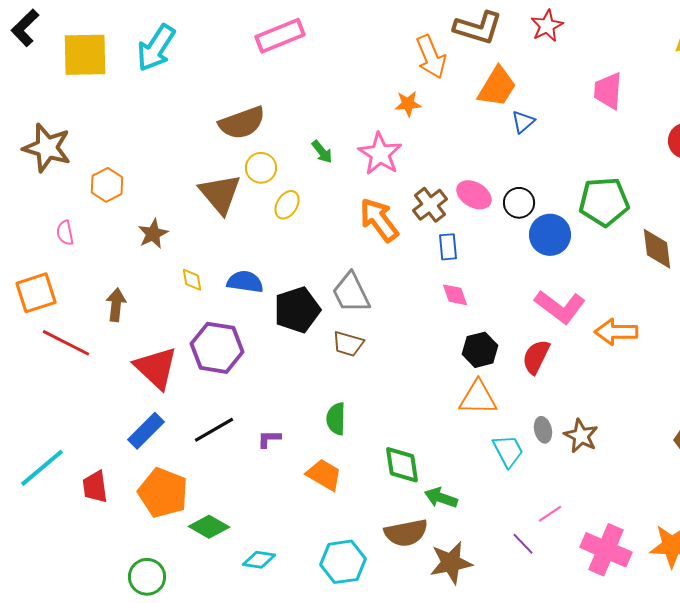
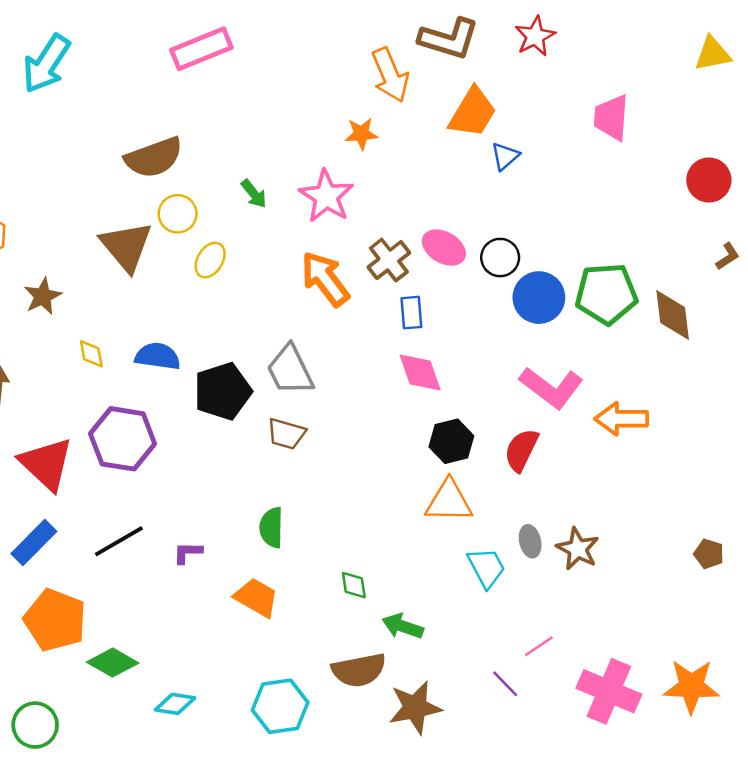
green pentagon: (604, 202) -> (606, 294), moved
pink diamond: (455, 295) -> (420, 373), size x1.4
green diamond: (402, 465) -> (354, 585), size x0.6

